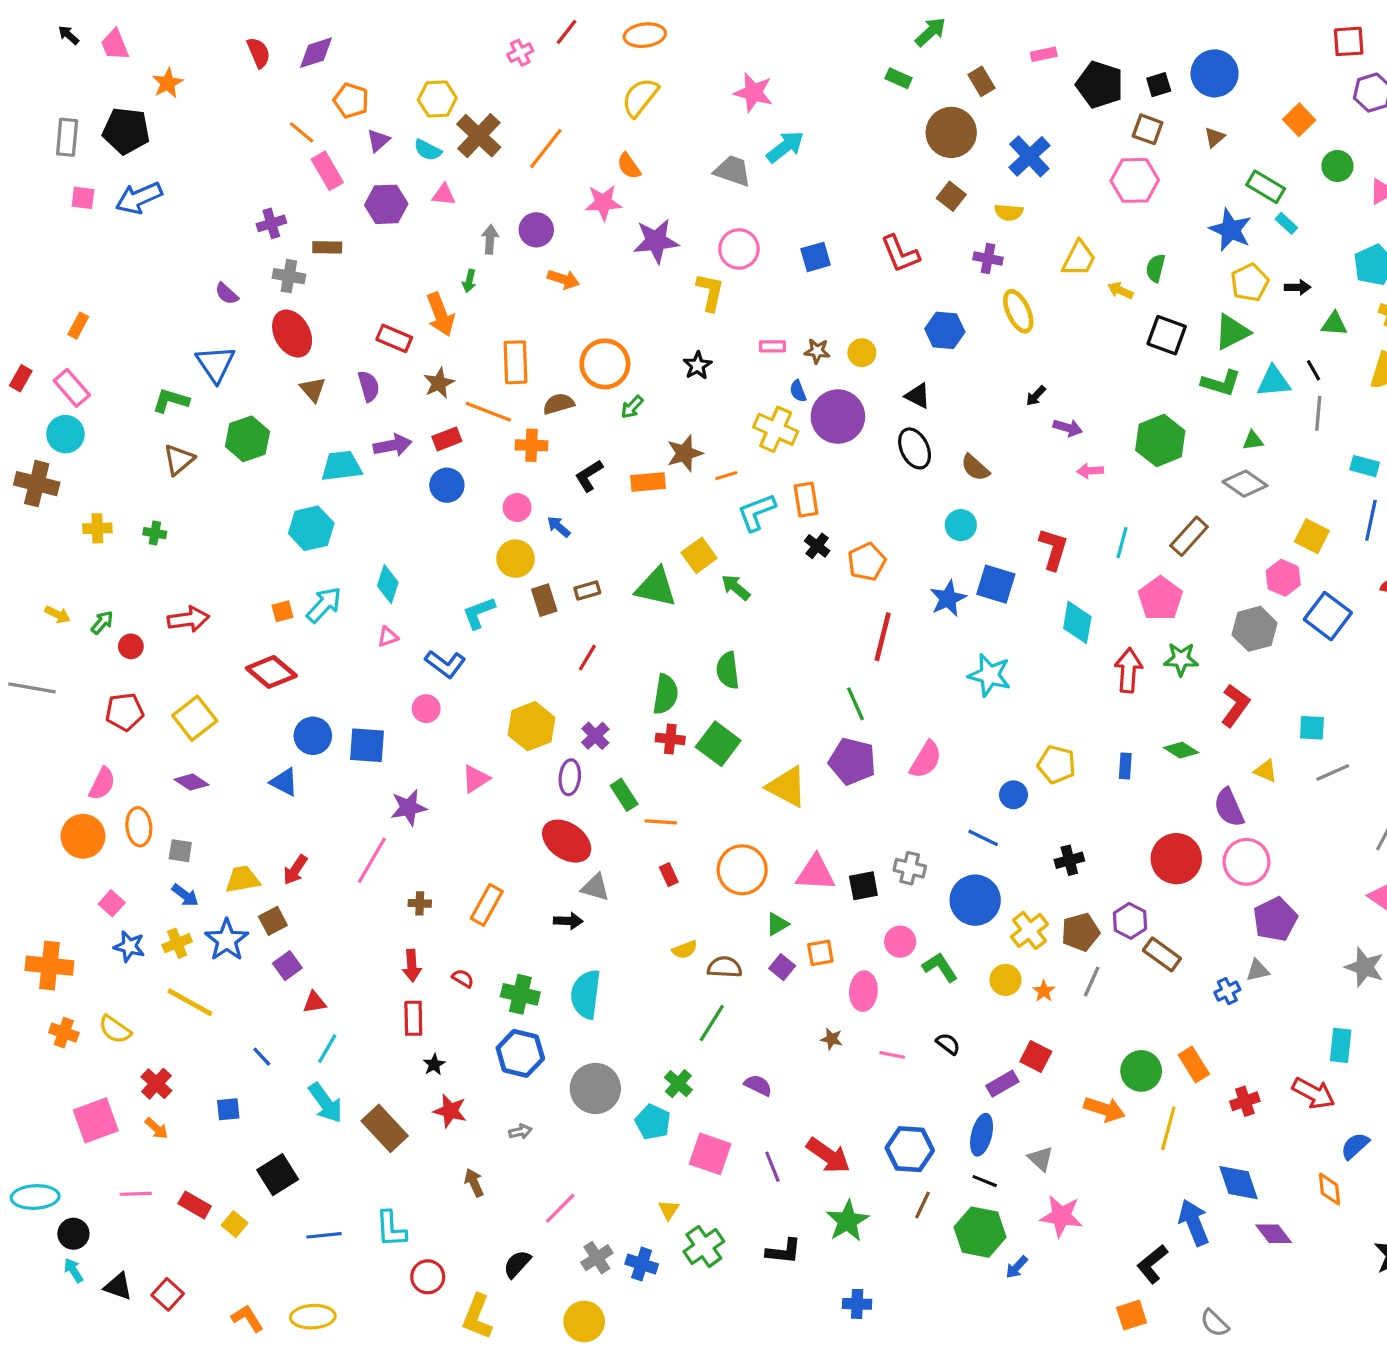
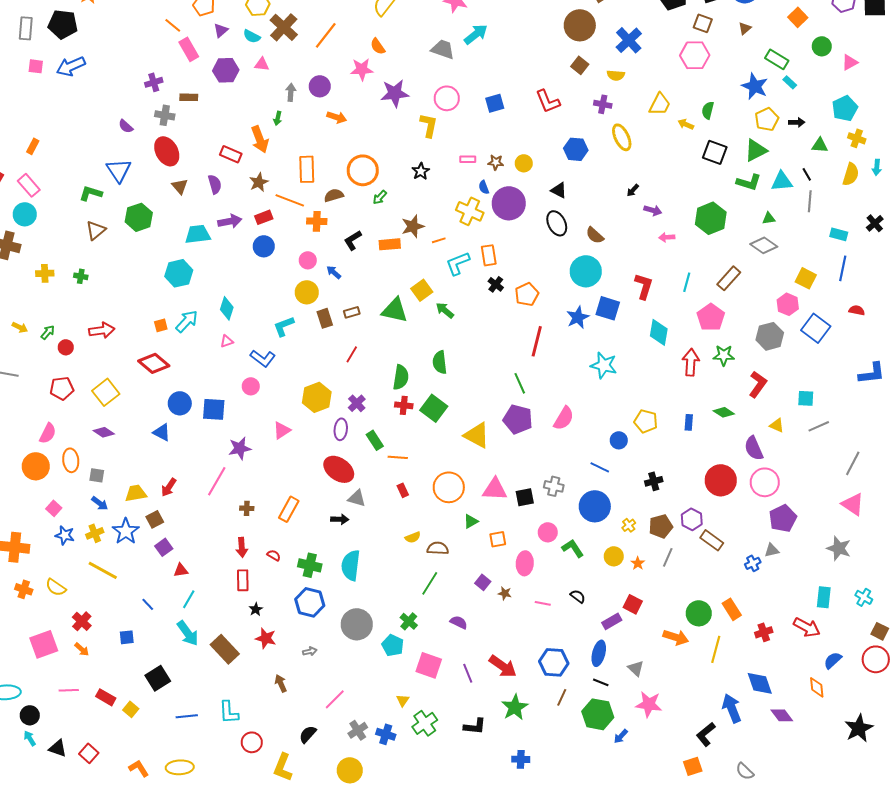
cyan circle: (961, 525) -> (586, 271), size x1.6
yellow cross: (1029, 930) -> (629, 525), size x0.6
purple square: (782, 967) -> (483, 582), moved

